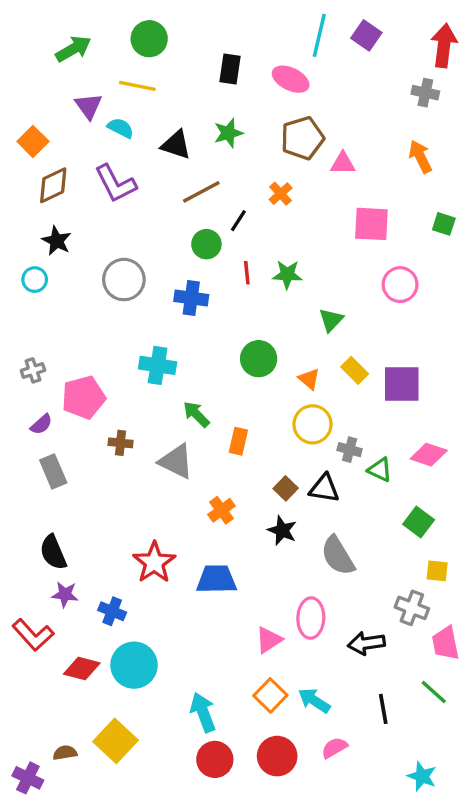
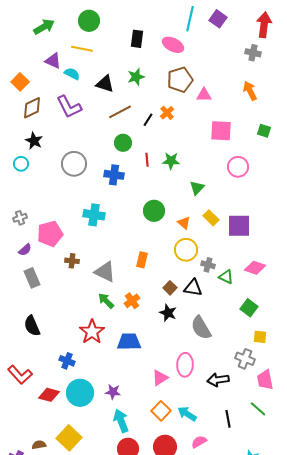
purple triangle: (89, 106) -> (53, 61), turned -30
black line: (238, 221) -> (148, 120), moved
green arrow: (196, 414) -> (106, 301), moved
purple star: (65, 594) -> (113, 392), moved

